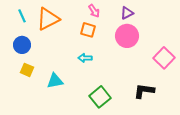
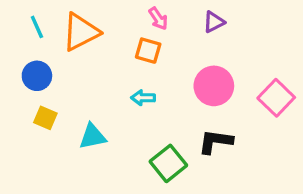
pink circle: (127, 36) -> (214, 86), moved
black L-shape: (144, 91) -> (216, 142), moved

